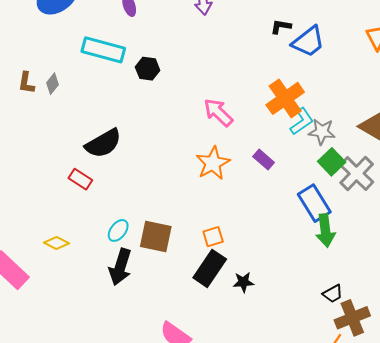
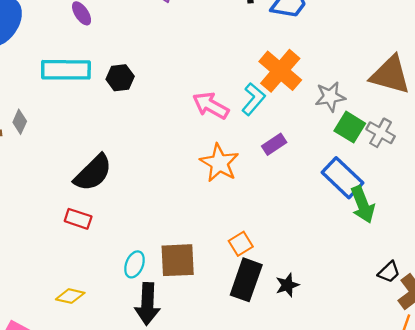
cyan L-shape: (302, 121) -> (253, 99), moved
purple rectangle: (264, 160) -> (274, 144), turned -60
gray cross: (357, 173) -> (381, 133), size x0.7

